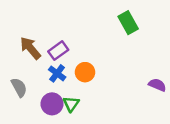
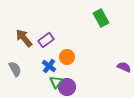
blue cross: (57, 73) -> (49, 66), moved
purple circle: (52, 104) -> (67, 87), moved

